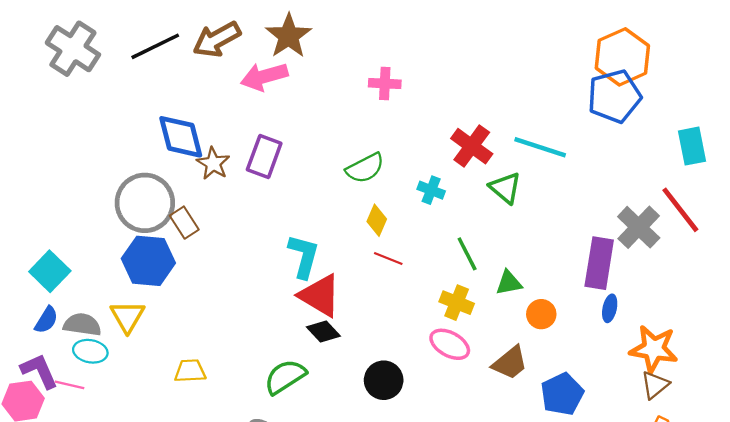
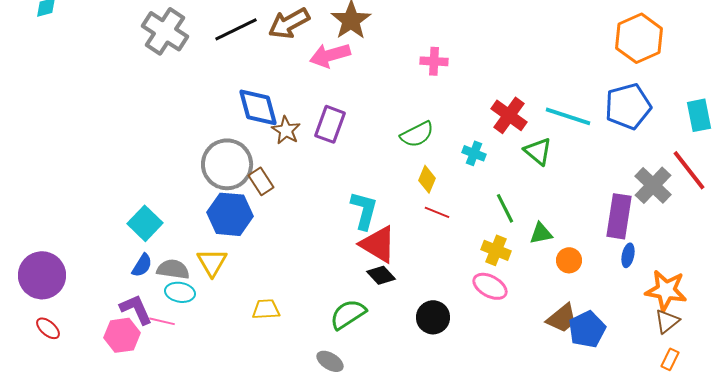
blue pentagon: (614, 96) -> (628, 106), moved
brown trapezoid: (510, 363) -> (562, 318), moved

